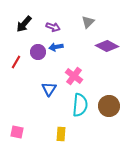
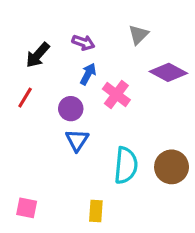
black arrow: (24, 24) -> (38, 55), moved
blue arrow: (56, 47) -> (88, 74), turned 128
purple circle: (38, 52) -> (71, 109), moved
pink cross: (74, 76) -> (116, 94), moved

